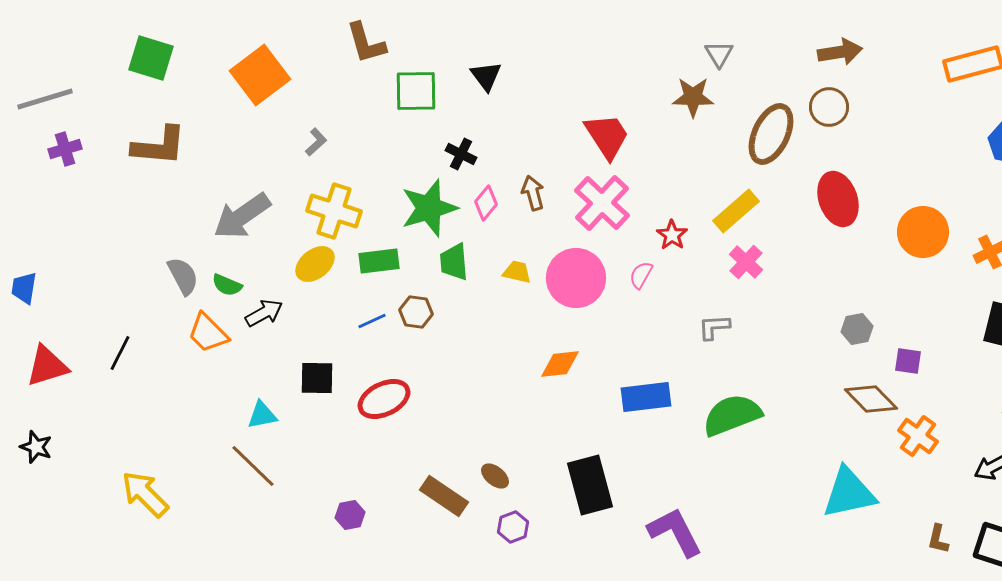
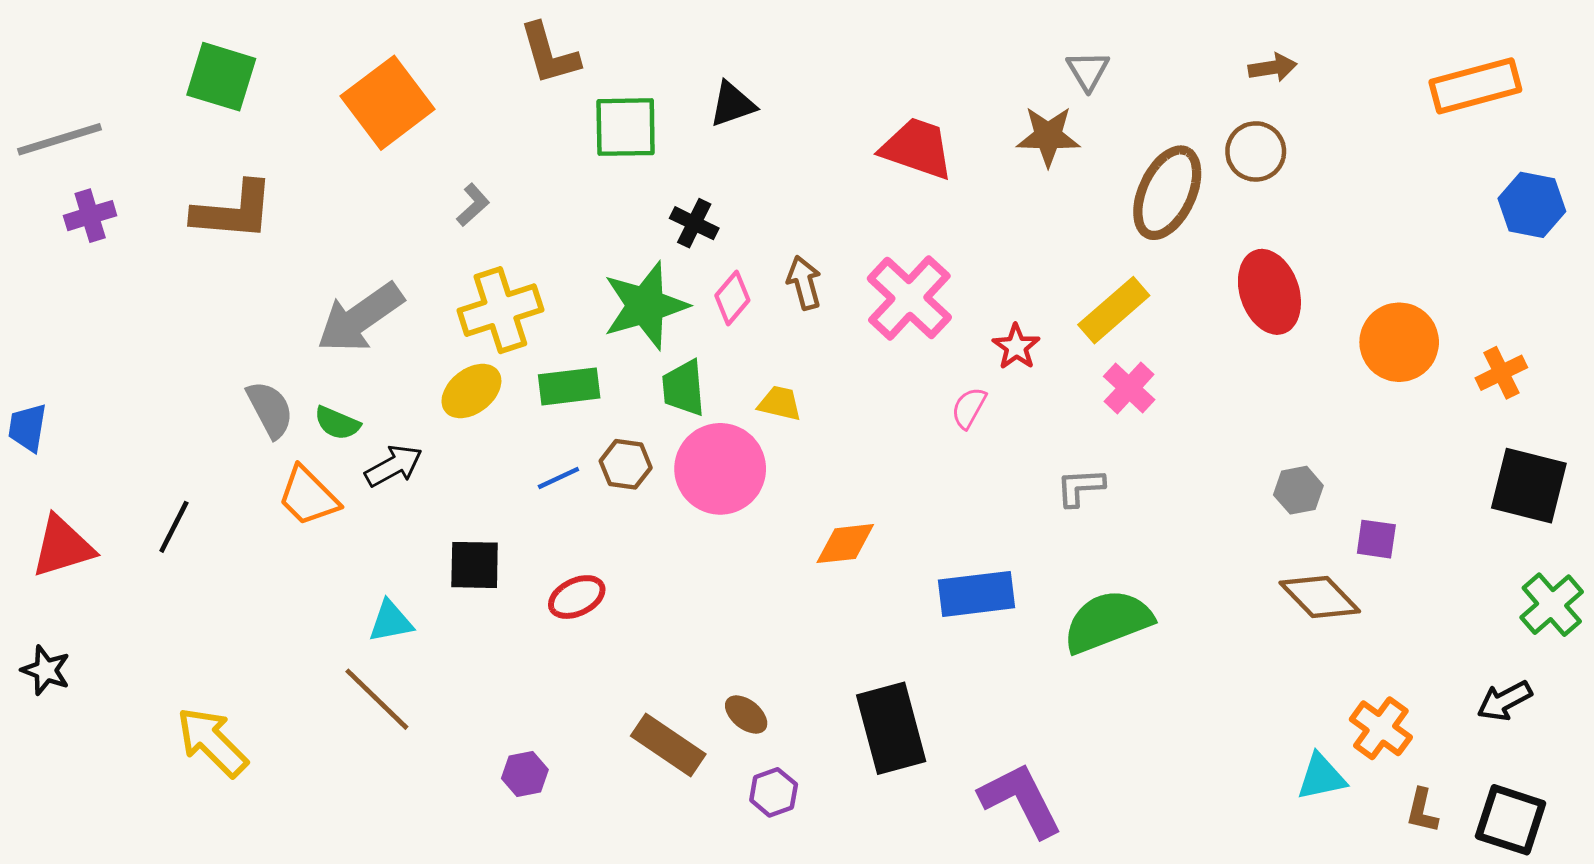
brown arrow: (840, 52) -> (1273, 68), size x0.7
black triangle: (486, 76) -> (732, 104), turned 48
red trapezoid: (607, 136) -> (917, 148), moved, turned -38
yellow cross: (334, 211) -> (500, 310), turned -36
pink circle: (576, 278) -> (720, 469), moved
red ellipse: (384, 399) -> (577, 597), size x0.7
orange cross: (918, 436) -> (1381, 728), moved
cyan triangle: (849, 493) -> (1321, 777), moved, size x0.6

